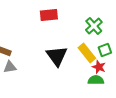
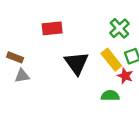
red rectangle: (49, 15) -> (52, 28), moved
green semicircle: (96, 80) -> (110, 96), moved

